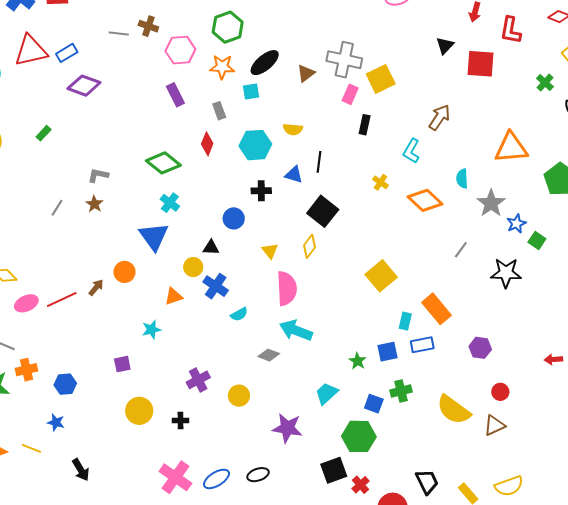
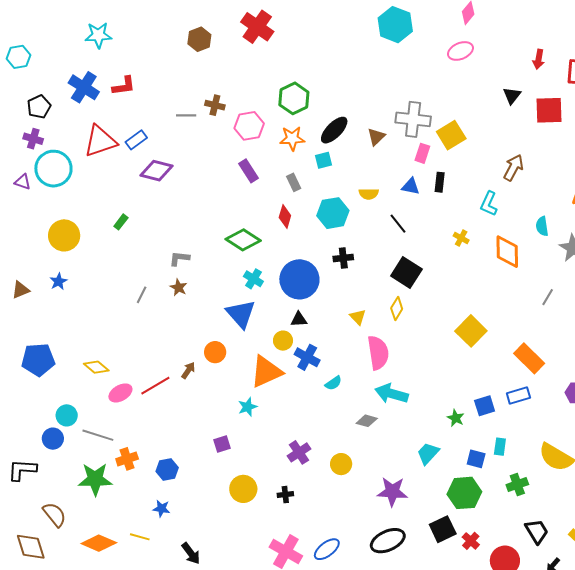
black line: (319, 162) -> (398, 224), turned -40
blue triangle: (294, 175) -> (411, 186), moved
orange diamond: (425, 200) -> (507, 252), turned 52
blue circle: (234, 218) -> (299, 279), moved, size x1.8
orange triangle: (174, 296) -> (266, 372), size x1.8
cyan rectangle: (405, 321) -> (500, 447), moved
green cross: (401, 391) -> (517, 485), moved
black ellipse: (258, 475) -> (388, 541), moved, size x1.6

